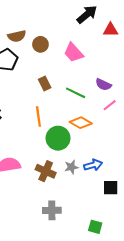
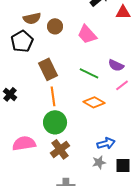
brown rectangle: (45, 84) -> (48, 69), moved, size x1.5
green circle: (58, 138) -> (55, 122), moved
gray star: (71, 167) -> (99, 162), moved
brown cross: (46, 171) -> (60, 149), turned 30

